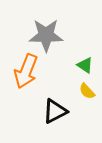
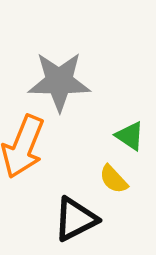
yellow semicircle: (87, 91) -> (114, 179), moved

